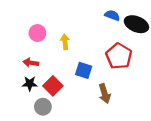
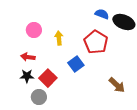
red pentagon: (119, 56) -> (96, 42), moved
blue square: (84, 70) -> (76, 64), turned 35
brown arrow: (105, 94) -> (117, 85), moved, turned -30

